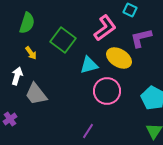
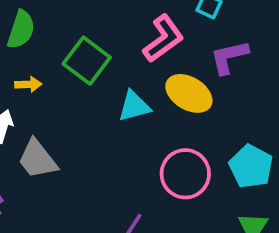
yellow arrow: (31, 53) -> (28, 84), turned -56
pink circle: (107, 91) -> (185, 174), moved

